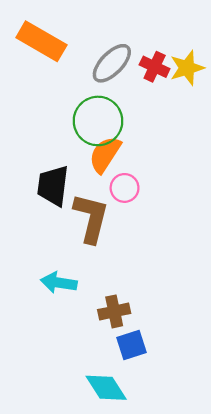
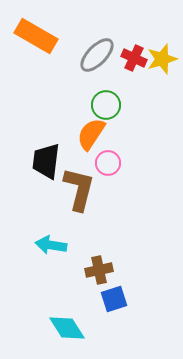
green circle: (98, 121) -> (106, 105), moved, size x0.7
cyan diamond: (106, 388) -> (67, 328), moved

